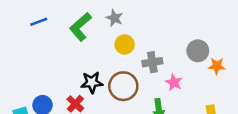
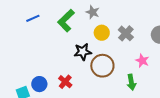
gray cross: (152, 62) -> (126, 33), moved, turned -35
black star: (92, 82) -> (83, 52), moved

